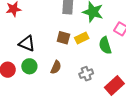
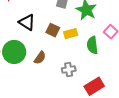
black triangle: (27, 43) -> (27, 22), moved
green circle: (29, 66) -> (14, 52), size x1.5

